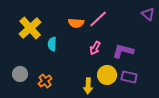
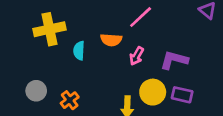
orange semicircle: (76, 23) -> (111, 40), moved
yellow cross: (30, 28) -> (50, 29), turned 30

